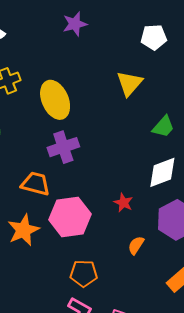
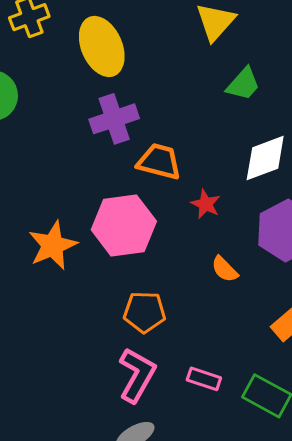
green trapezoid: (163, 127) -> (243, 84), moved
orange trapezoid: (36, 184) -> (159, 162), moved
orange semicircle: (136, 245) -> (225, 269), turned -78

